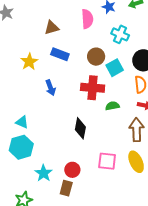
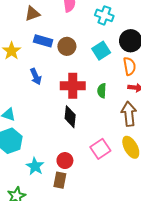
brown circle: (96, 57) -> (67, 46), moved
red cross: (93, 88) -> (73, 86), moved
green semicircle: (112, 106) -> (102, 91), turned -72
pink square: (107, 161) -> (100, 149), turned -36

